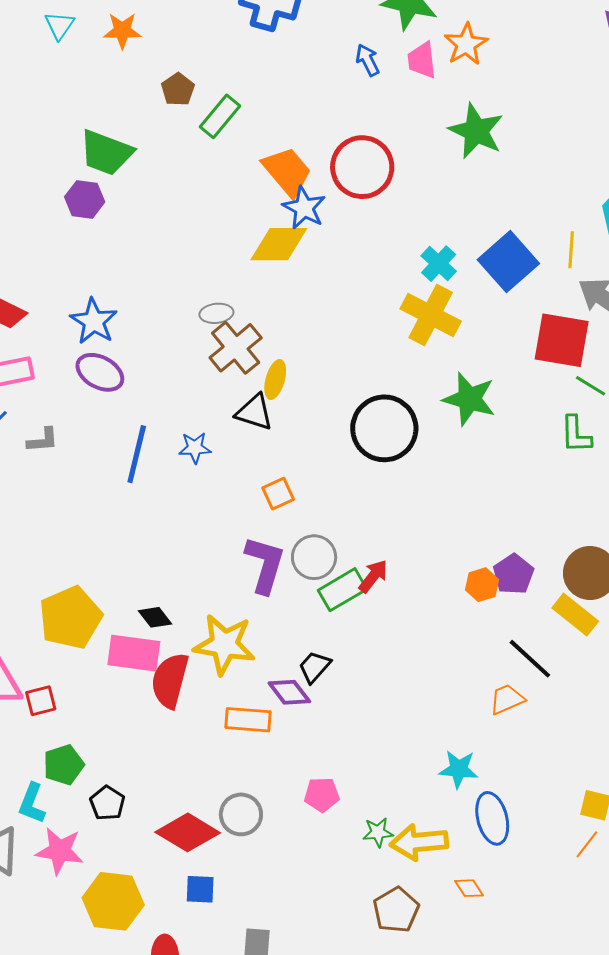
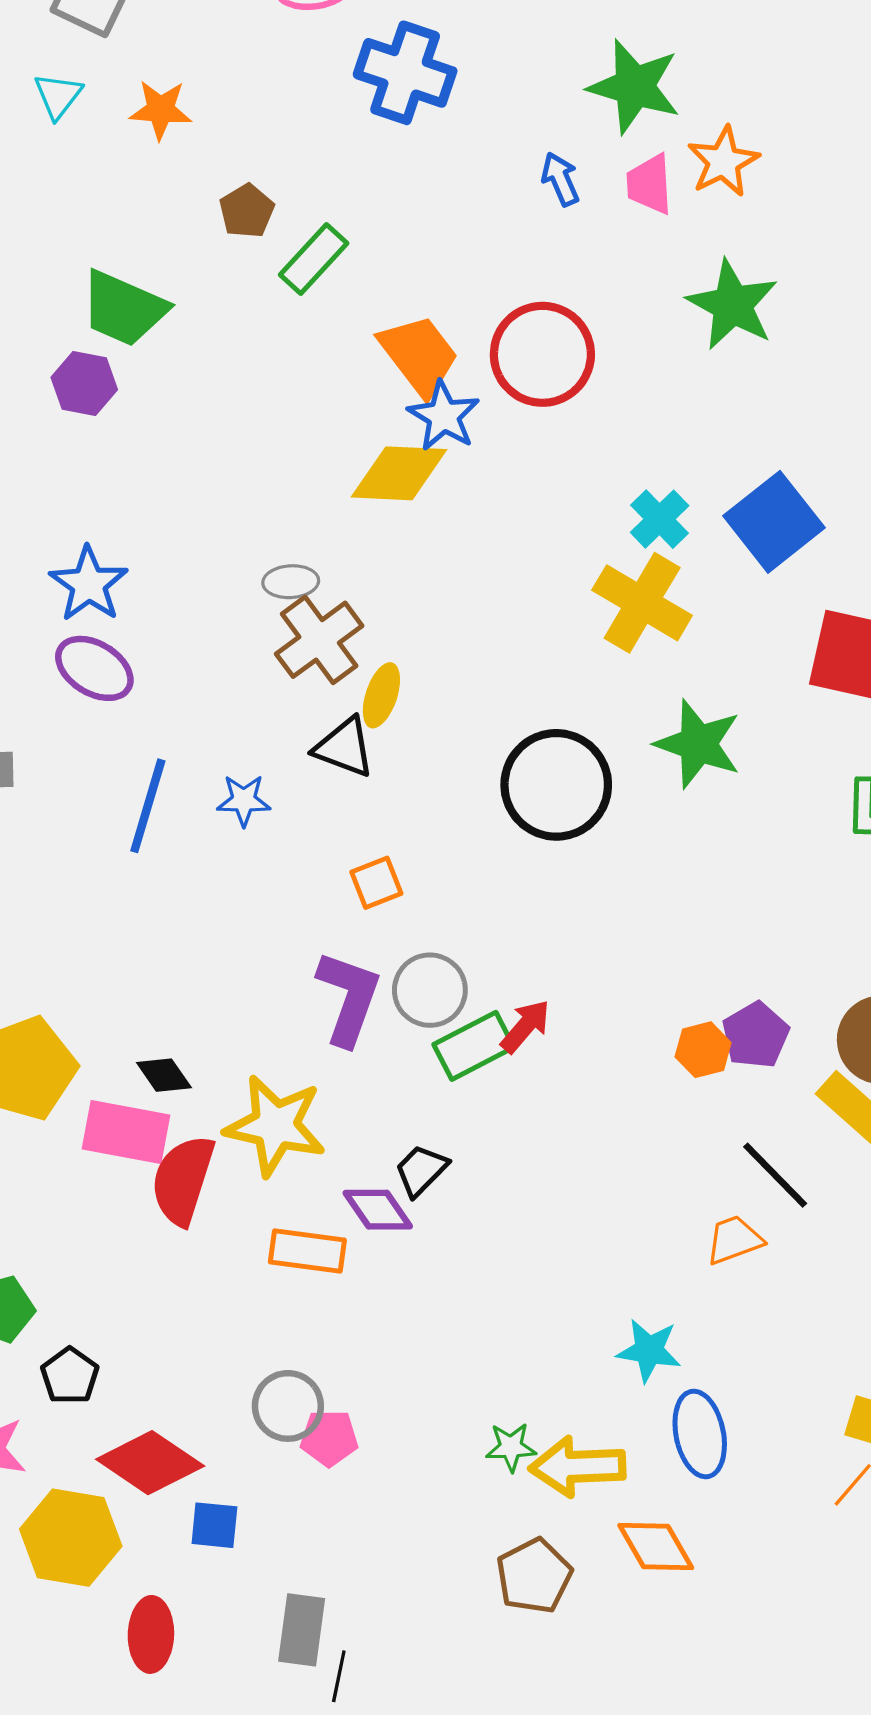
pink pentagon: (322, 795) -> (329, 1438), moved
red diamond: (188, 832) -> (150, 1463), moved
orange diamond: (469, 888) -> (656, 1547), size x1.6

